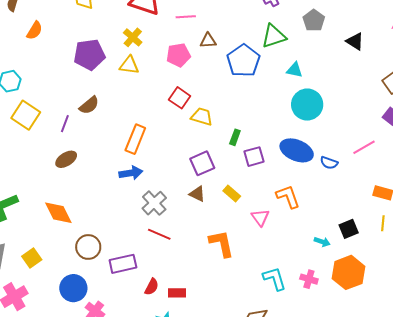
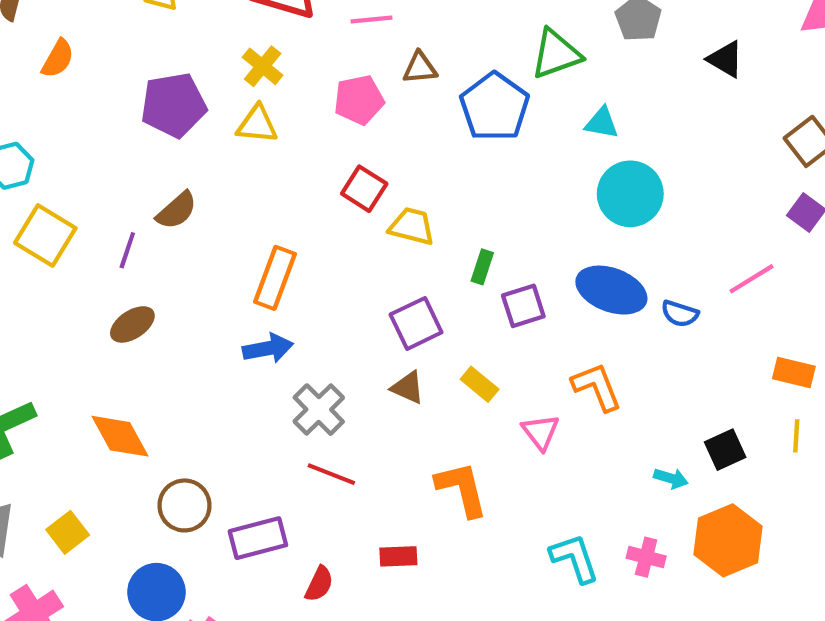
red rectangle: (177, 293) -> (398, 556), moved

